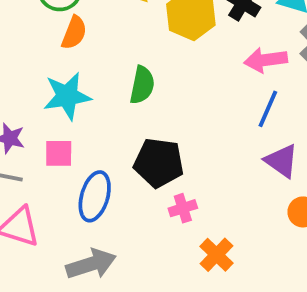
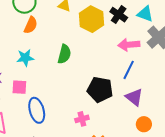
cyan star: (67, 96) -> (25, 58), size x0.7
black pentagon: (159, 163) -> (100, 90), moved
blue ellipse: (95, 196) -> (37, 110), turned -35

